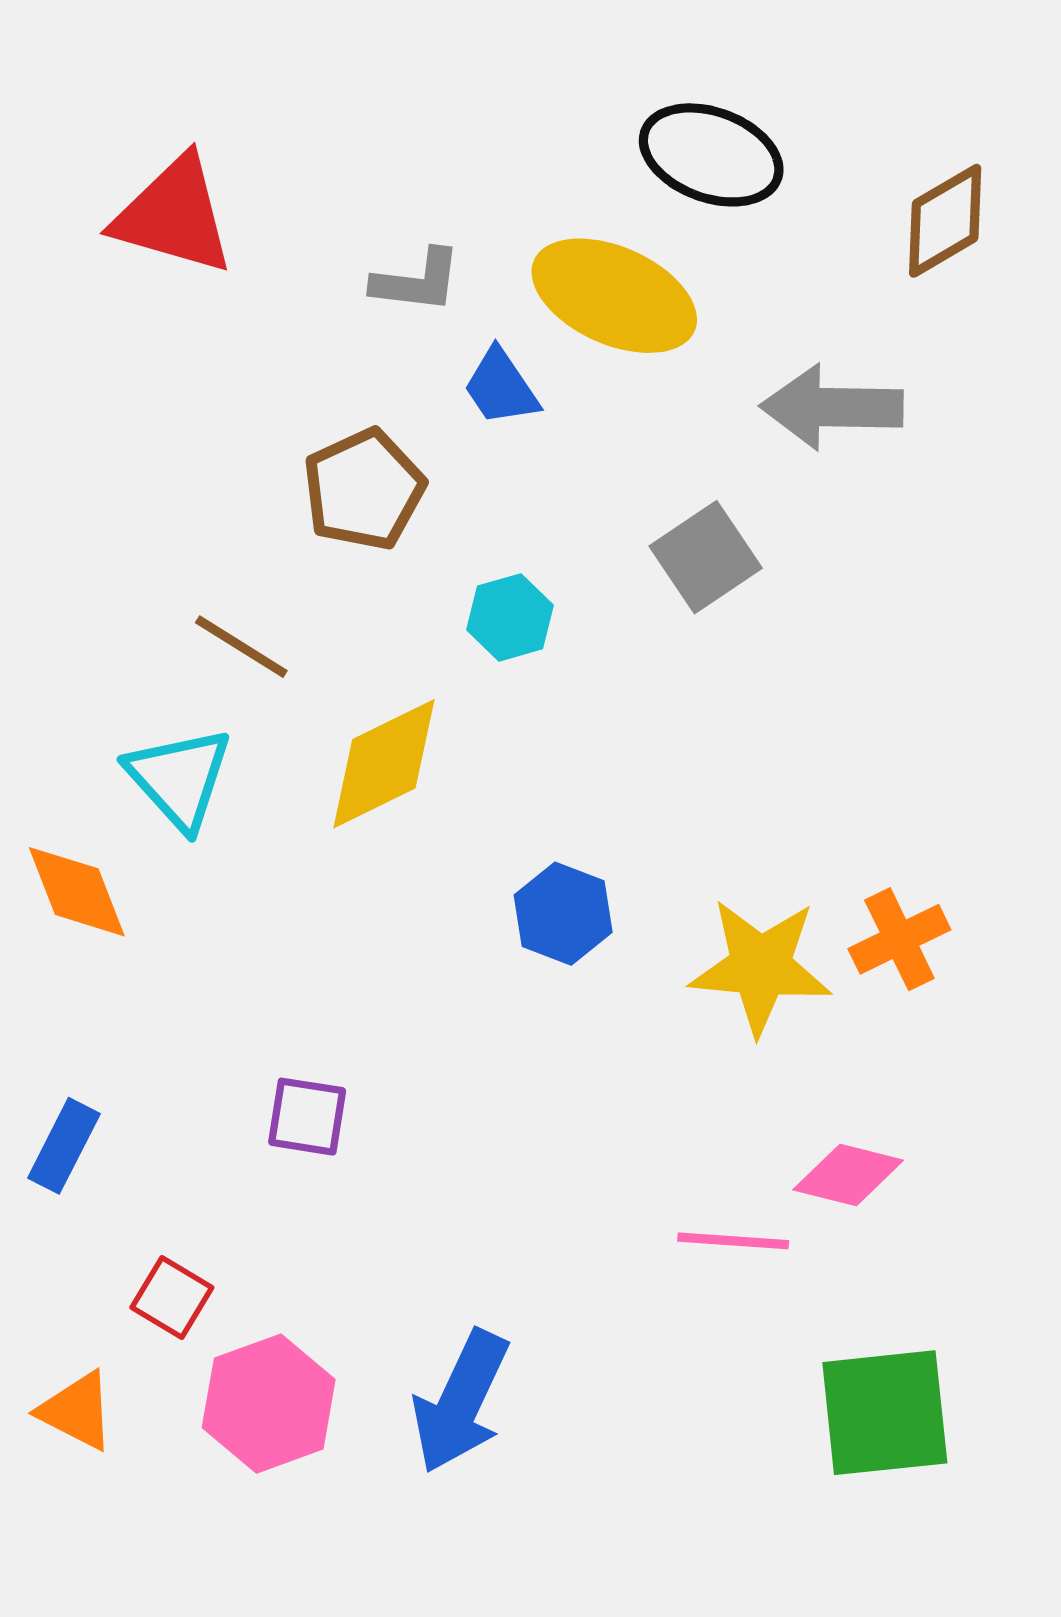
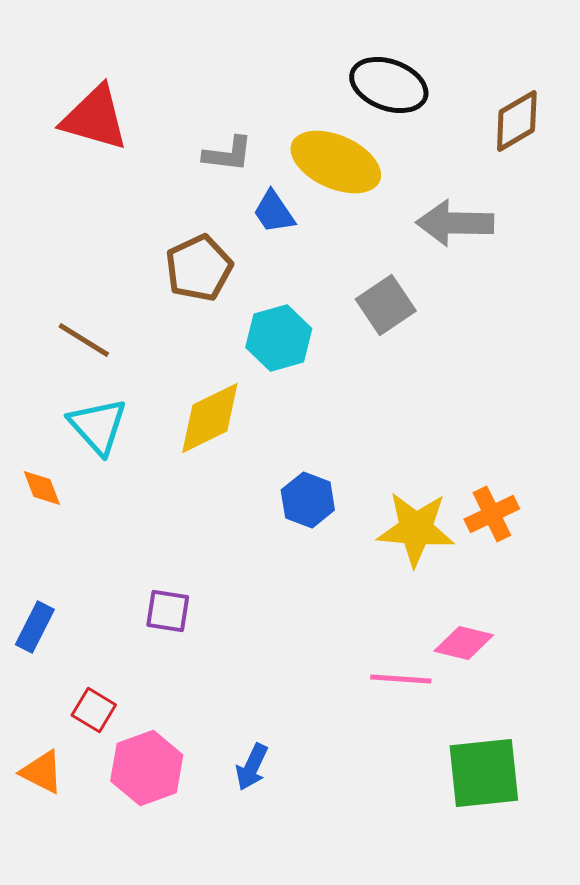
cyan hexagon: (510, 617) -> (279, 338), size x1.4
brown line: (241, 647) -> (84, 340), moved
orange diamond: (77, 892) -> (42, 488), size x0.7
blue arrow: (461, 1402) -> (252, 767), size x0.6

